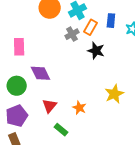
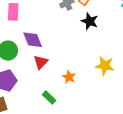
yellow star: (114, 94) -> (105, 66), turned 30
red triangle: (49, 106) -> (41, 62), moved

